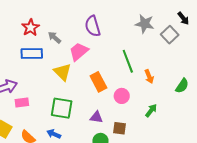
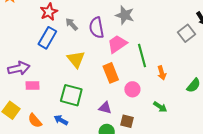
gray star: (145, 24) -> (125, 15), moved
purple semicircle: (93, 26) -> (97, 28), moved
pink trapezoid: (79, 51) -> (117, 44), moved
blue rectangle: (32, 53) -> (47, 38), turned -65
green arrow: (151, 111) -> (160, 107), turned 80

